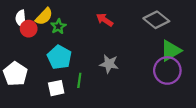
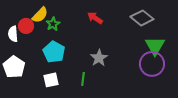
white semicircle: (21, 19) -> (13, 34), moved
green triangle: (171, 51) -> (155, 46), turned -30
gray star: (109, 64) -> (99, 58), turned 30
green line: (79, 80) -> (83, 79), moved

